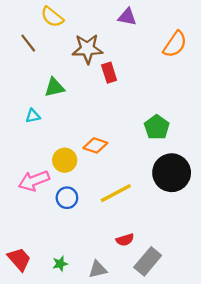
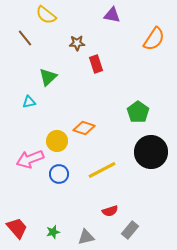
brown star: (87, 49) -> (77, 43), size x0.6
green triangle: (54, 87) -> (48, 77), turned -30
gray rectangle: (148, 261) -> (130, 230), size x0.7

